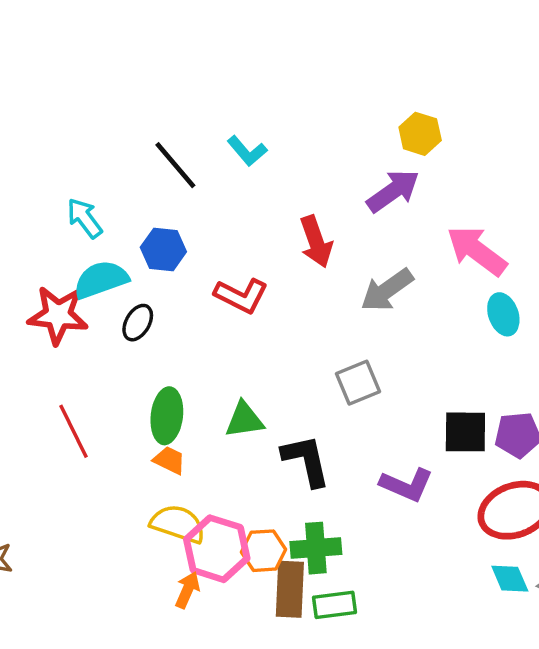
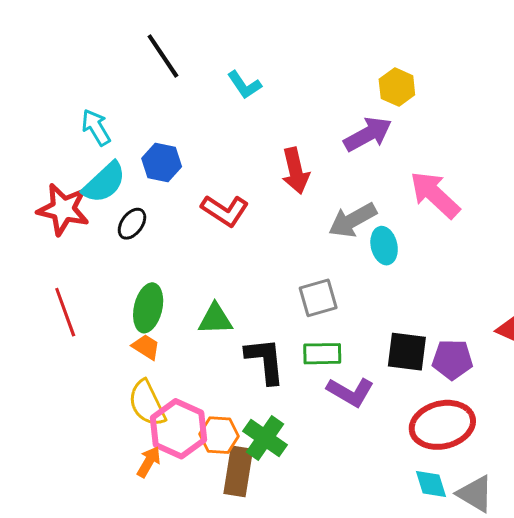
black line: (175, 165) -> (163, 56), moved
cyan semicircle: (101, 280) -> (104, 183), turned 150
cyan ellipse: (503, 314) -> (384, 246), moved
yellow semicircle: (178, 524) -> (147, 403), turned -141
green cross: (316, 548) -> (265, 438), turned 33
green rectangle: (335, 605) -> (322, 354), moved

